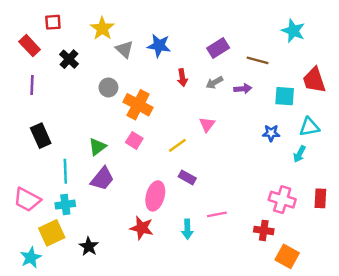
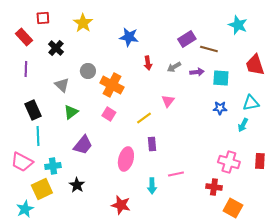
purple rectangle: (218, 48) -> (187, 39), moved
gray triangle: (124, 49) -> (62, 85), moved
cyan square: (285, 96) -> (221, 78), moved
green triangle: (97, 147) -> (71, 112), moved
cyan line: (65, 171) -> (38, 136), moved
purple rectangle: (187, 177) -> (152, 144), turned 56
red star: (142, 228) -> (121, 205), moved
black star: (89, 246) -> (77, 185), moved

